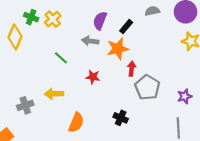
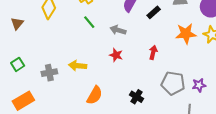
gray arrow: (90, 41) -> (118, 30), moved
orange star: (118, 49) -> (186, 34), moved
green line: (61, 58) -> (89, 22), moved
gray pentagon: (147, 87) -> (173, 83), moved, turned -30

